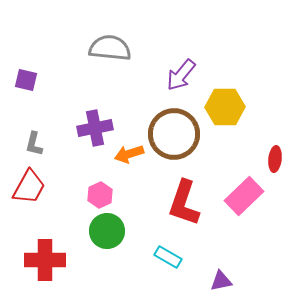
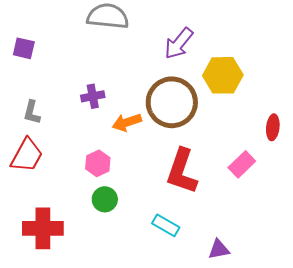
purple cross: (95, 128) -> (93, 96), size x0.7
pink rectangle: (244, 196) -> (242, 164), size x0.7
green circle: (107, 231) -> (105, 199), size x0.7

